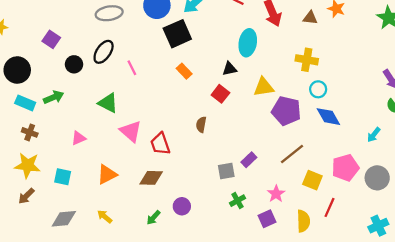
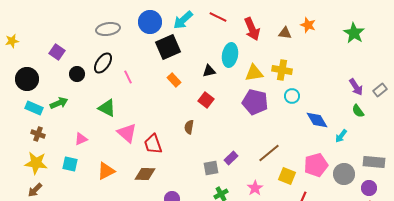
black triangle: (230, 69) -> (209, 71), moved
yellow triangle: (264, 87) -> (254, 73), moved
purple pentagon: (286, 111) -> (255, 102), moved
blue diamond: (328, 117) -> (317, 120), moved
cyan square: (63, 177) -> (70, 164), moved

